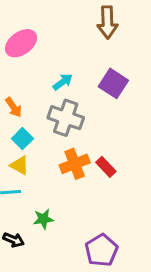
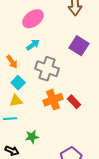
pink ellipse: (21, 43) -> (33, 19), moved
cyan arrow: (63, 82) -> (33, 45), moved
yellow triangle: (20, 165) -> (16, 101), turned -40

